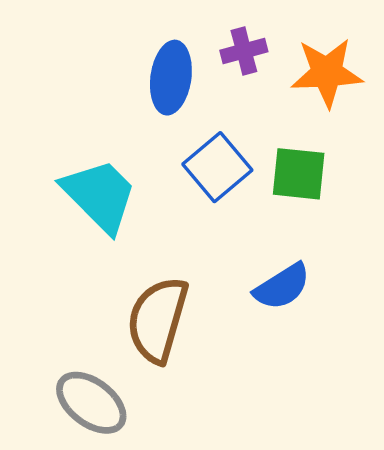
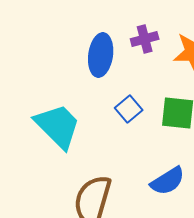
blue square: (217, 167) -> (129, 109), size x0.7

